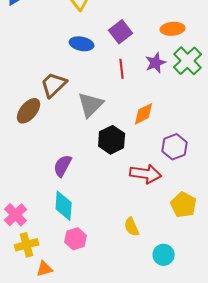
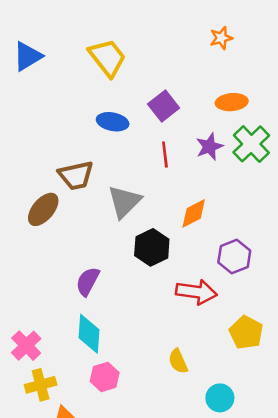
brown trapezoid: (54, 85) -> (76, 175), turned -148

